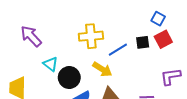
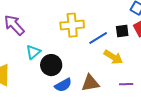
cyan triangle: (51, 64) -> (33, 52), turned 42
yellow arrow: (102, 69) -> (113, 57), moved

